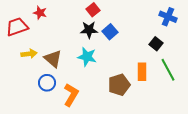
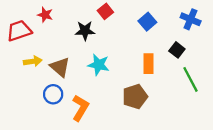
black star: (89, 30) -> (85, 31), moved
blue square: (110, 32) -> (147, 22), moved
orange rectangle: (142, 72) -> (149, 64), moved

